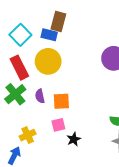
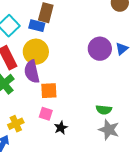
purple semicircle: (40, 96) -> (32, 72), moved, size x1.6
pink square: (58, 125) -> (46, 114), turned 32

